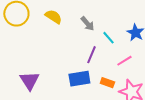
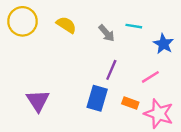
cyan line: (108, 38) -> (134, 26), moved, turned -40
blue rectangle: (79, 79) -> (97, 98), turned -65

